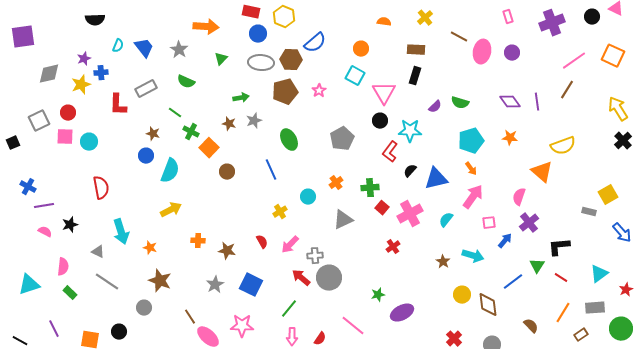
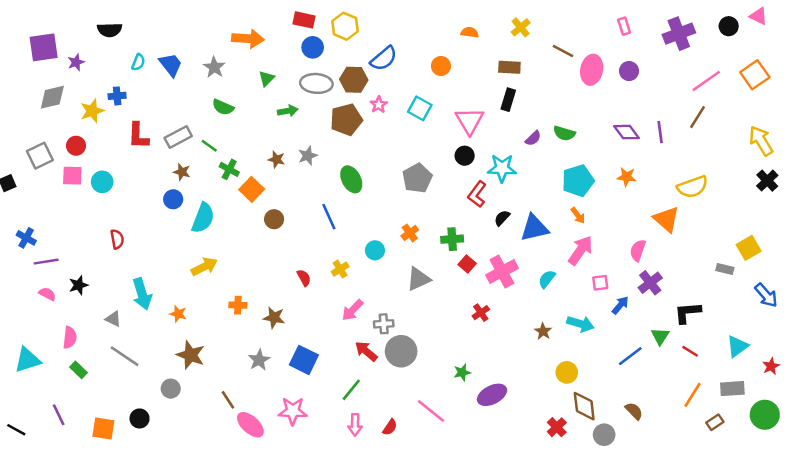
purple square: (23, 37) -> (44, 47), moved
orange square: (613, 56) -> (755, 75), turned 30
purple star: (84, 59) -> (76, 62), moved
cyan square: (355, 76) -> (420, 108), moved
gray rectangle: (146, 89) -> (178, 137), moved
pink star: (319, 91) -> (379, 105), moved
green arrow: (241, 98) -> (288, 111), moved
red semicircle: (101, 188) -> (117, 239), size x0.7
red semicircle: (262, 242) -> (304, 278), moved
brown diamond: (488, 305) -> (584, 406), moved
brown semicircle: (531, 326) -> (634, 411), moved

